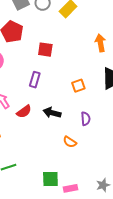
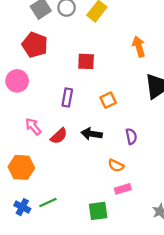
red square: (45, 50) -> (86, 61), moved
orange square: (78, 86) -> (108, 100), moved
pink rectangle: (70, 188) -> (123, 189), moved

